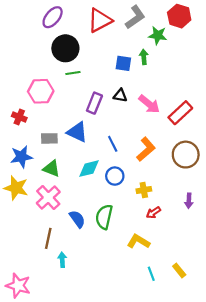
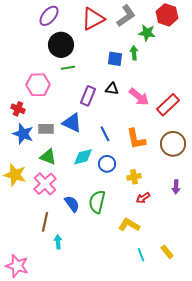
orange L-shape: (146, 149) -> (136, 139), turned 120
blue star: (21, 157) -> (23, 134), moved, turned 30

